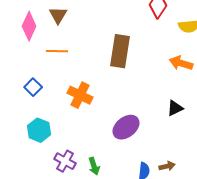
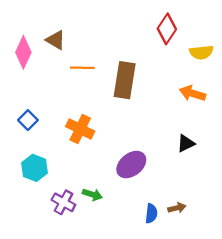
brown triangle: (58, 15) -> (56, 40), turned -30
orange line: (57, 51) -> (82, 68), moved
green arrow: (94, 166) -> (92, 195), moved, turned -54

